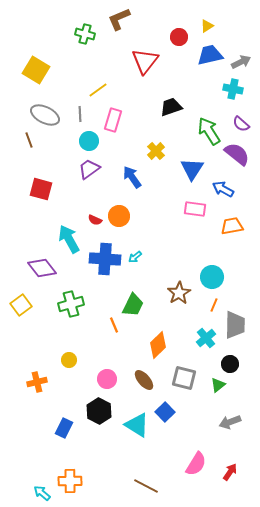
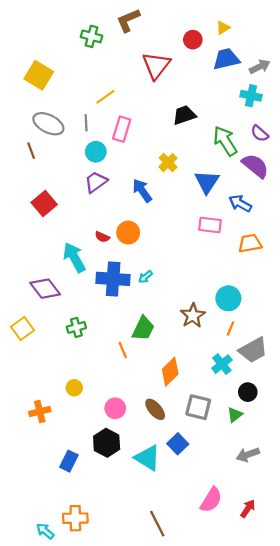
red square: (41, 189) -> (44, 203), turned 35
green cross: (71, 304) -> (76, 327), size x0.7
gray trapezoid: (235, 325) -> (253, 350), turned 60
brown line: (146, 486) -> (157, 524), turned 35

